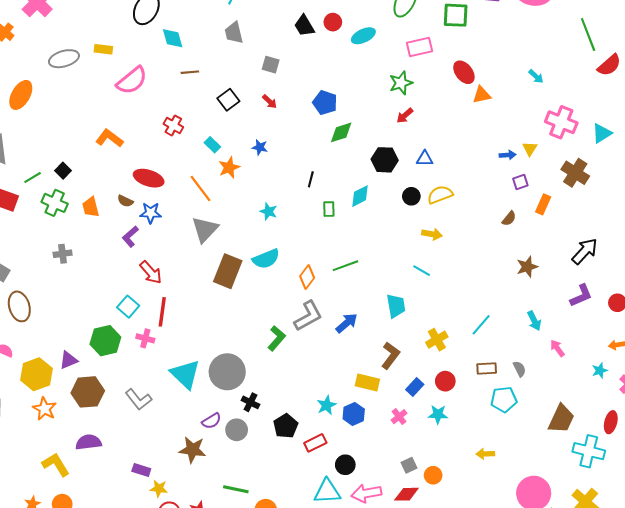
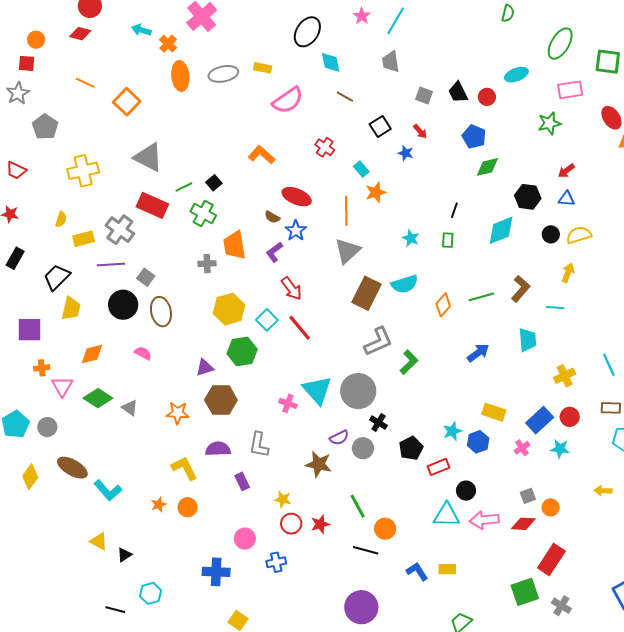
red circle: (333, 22) -> (487, 97), moved
black trapezoid: (304, 26) -> (458, 92), moved
brown line: (190, 72) -> (345, 97), turned 30
orange ellipse: (21, 95) -> (180, 76), moved, turned -40
red arrow: (405, 116) -> (566, 171), moved
blue star: (260, 147) -> (406, 153), moved
orange line: (201, 189) -> (346, 211), turned 32
cyan diamond: (360, 196) -> (501, 230), size x1.4
orange trapezoid: (91, 207) -> (234, 245), moved, size x1.4
green rectangle: (329, 209) -> (448, 240), moved
blue star: (151, 213) -> (296, 231), turned 30
yellow arrow: (432, 234) -> (568, 273), turned -84
cyan line: (422, 271) -> (555, 308), turned -30
red line: (162, 312) -> (300, 328), turned -52
gray L-shape: (308, 316) -> (378, 342), moved
cyan line: (481, 325) -> (609, 365), turned -70
pink cross: (145, 338) -> (288, 403), moved
brown L-shape: (390, 355) -> (521, 289), moved
yellow hexagon: (36, 374) -> (229, 309), moved
blue rectangle: (415, 387) -> (540, 420), size x1.5
gray L-shape: (138, 399) -> (259, 445), moved, turned 44
orange star: (45, 409) -> (178, 413), turned -30
purple rectangle: (141, 470) -> (242, 481), moved, turned 42
green line: (236, 489) -> (358, 506), turned 45

